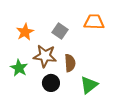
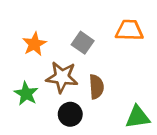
green triangle: (89, 85) -> (138, 117), moved, turned 30

